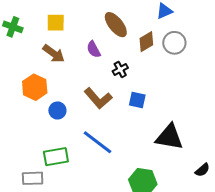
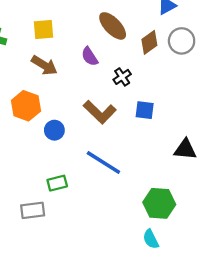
black triangle: (169, 137) -> (185, 149), size x0.7
green rectangle: (56, 157) -> (57, 183), size x0.7

